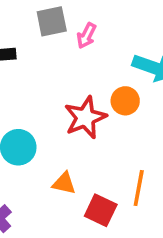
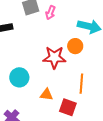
red star: (85, 118) -> (54, 57), turned 30
orange line: (139, 188) -> (81, 84), moved

